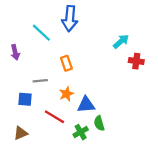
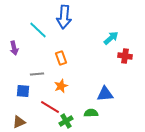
blue triangle: (86, 105) -> (105, 94), moved
green semicircle: (99, 123) -> (91, 113), turned 104
green cross: (81, 132) -> (66, 121), moved

